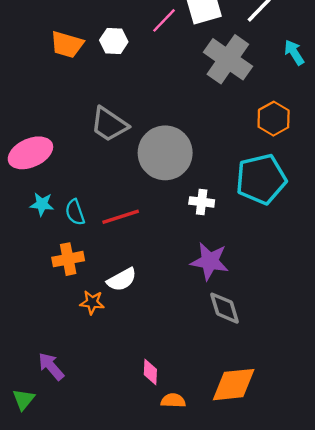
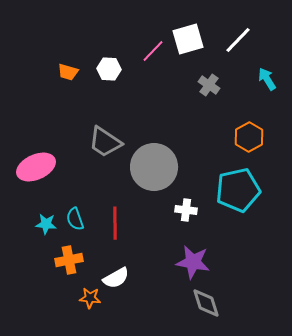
orange trapezoid: (67, 44) -> (68, 72), size x0.7
gray cross: (228, 59) -> (209, 85), size x0.5
cyan star: (42, 204) -> (46, 224), moved
red line: (121, 217) -> (115, 223), turned -72

